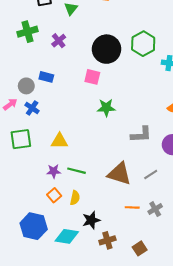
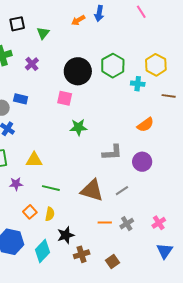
purple star: (54, 171) -> (16, 184), moved
cyan diamond: (67, 236) -> (43, 251), turned -55

